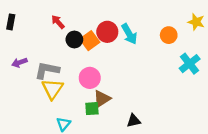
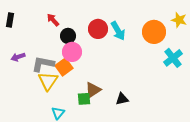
orange circle: (169, 35) -> (154, 32), size x1.5
orange square: (90, 41) -> (64, 67), moved
pink circle: (90, 78) -> (72, 52), moved
black triangle: (134, 121) -> (122, 99), moved

